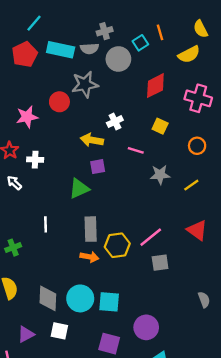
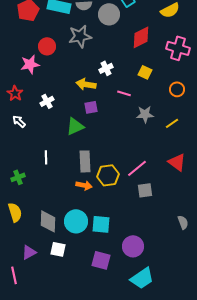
red circle: (59, 102) -> (47, 46), moved
white cross: (35, 160) -> (47, 101), moved, turned -32

